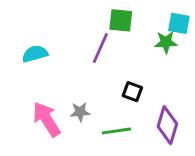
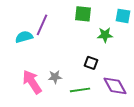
green star: (166, 42) -> (105, 35), moved
purple line: (100, 48) -> (42, 25), moved
purple diamond: (167, 125) -> (115, 86), turned -45

